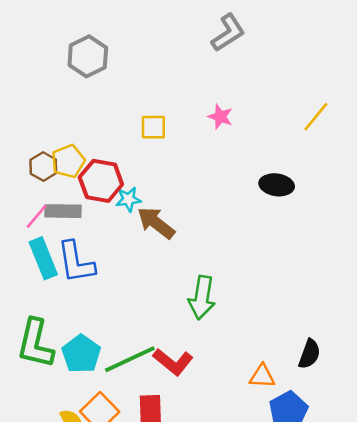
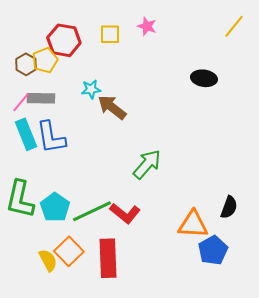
pink star: (220, 117) -> (147, 26), moved
red hexagon: (101, 181) -> (64, 40), moved
green arrow: (202, 298) -> (147, 164), turned -148
orange triangle: (262, 376) -> (193, 224), size x1.5

